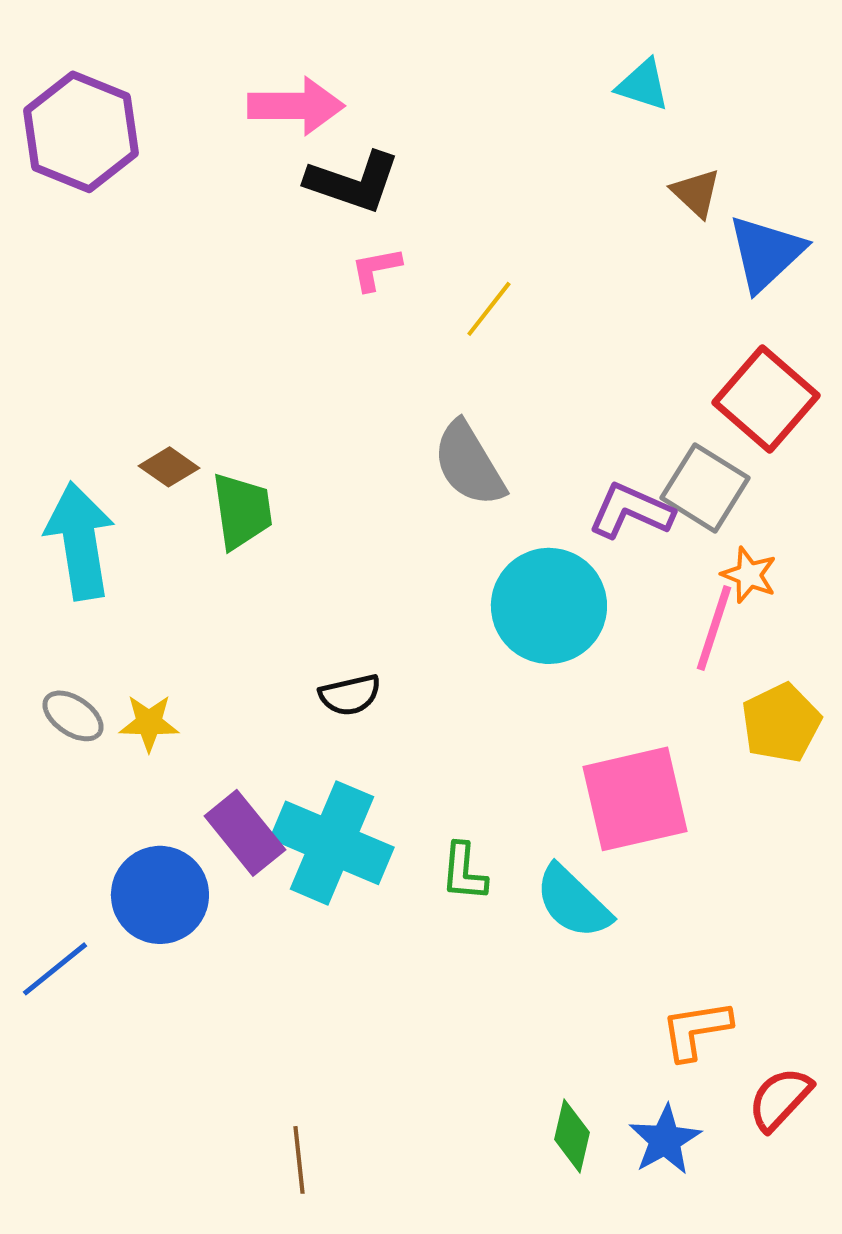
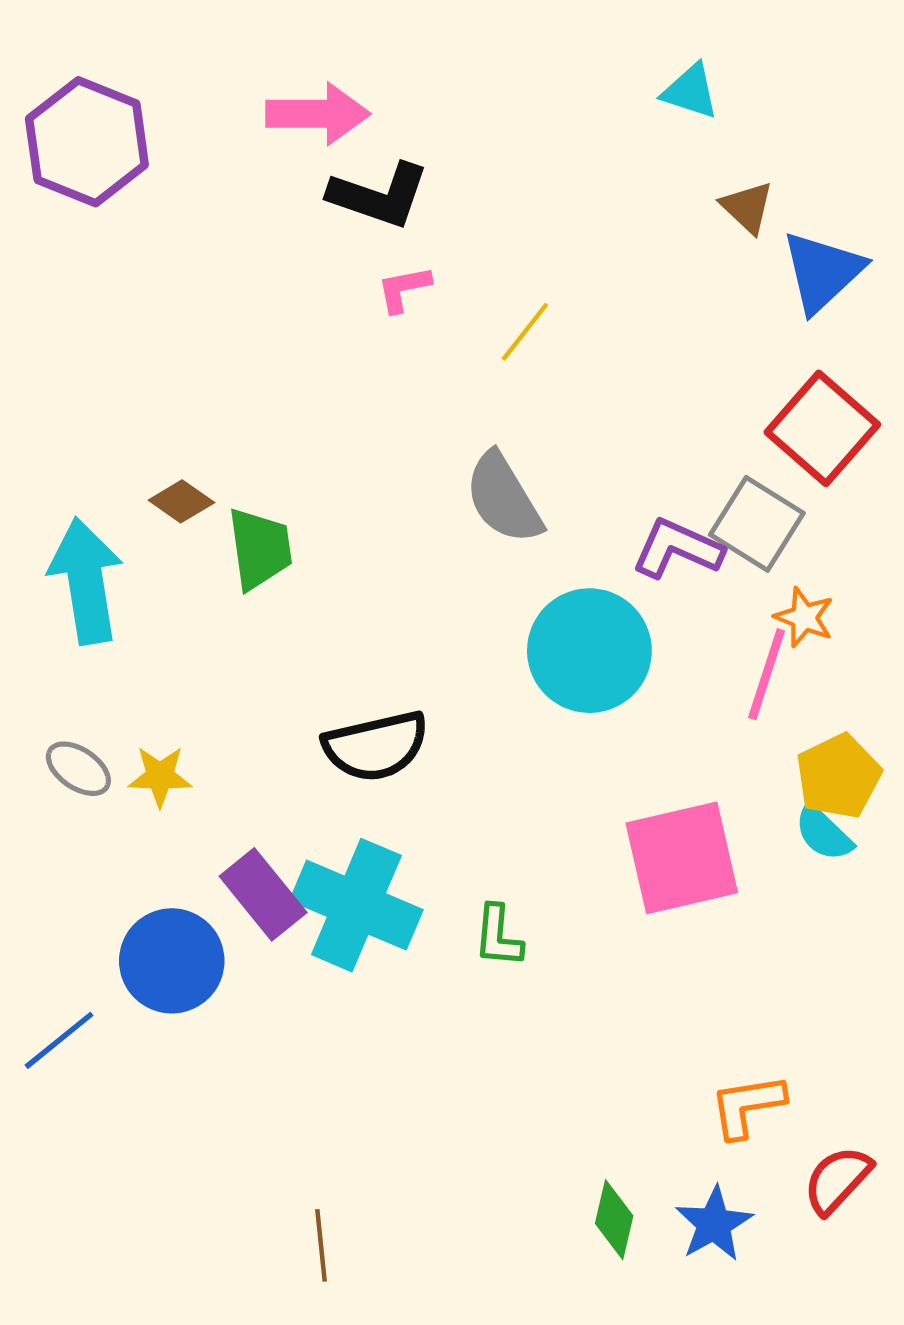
black semicircle: (350, 695) -> (376, 746), size x1.6
cyan semicircle: (573, 902) -> (823, 833), moved, size x0.7

